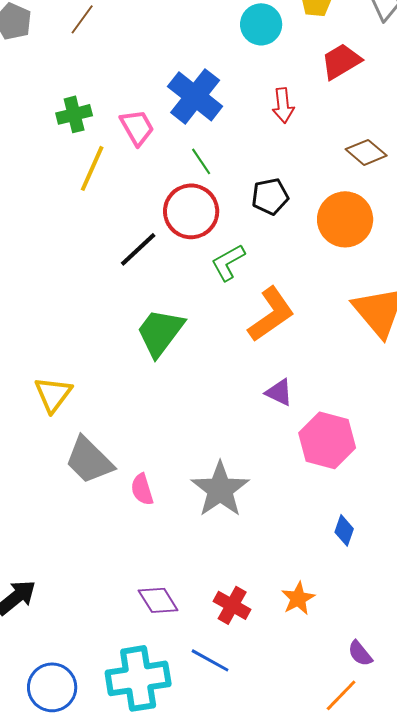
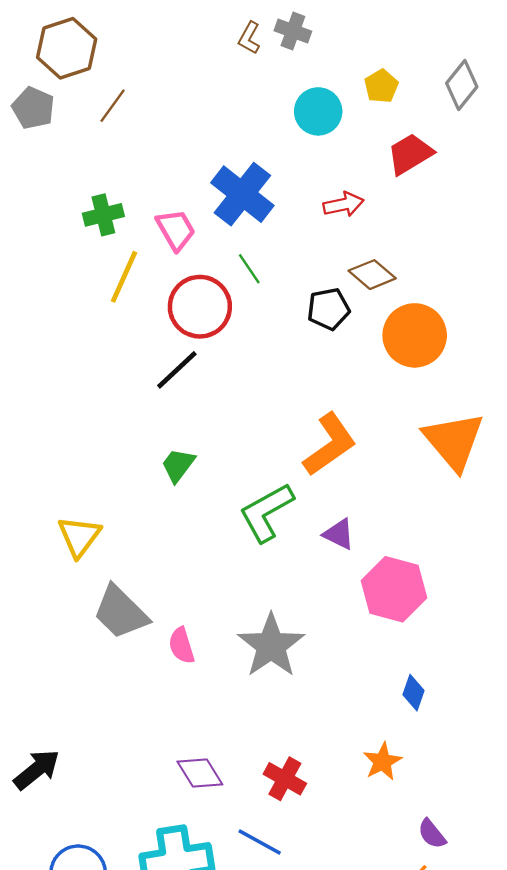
red arrow: (283, 105) -> (343, 204), turned -96
brown diamond: (366, 152) -> (372, 275), moved
red circle: (191, 211) -> (200, 307), moved
green L-shape: (228, 262) -> (266, 512), moved, size x1.4
green trapezoid: (160, 332) -> (178, 465), moved, size x0.6
orange star: (298, 598) -> (382, 762), moved

